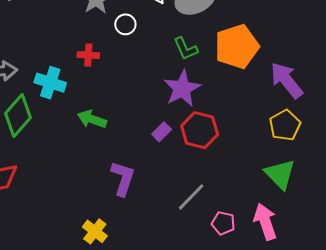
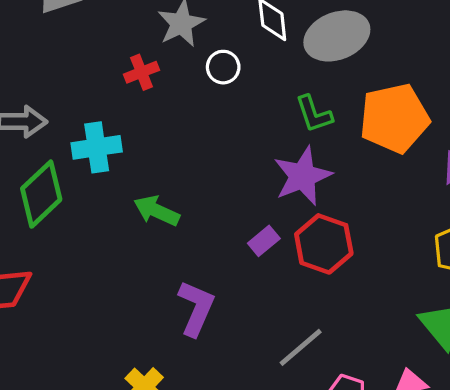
red cross: (88, 55) -> (141, 72), moved, turned -30
cyan cross: (50, 83) -> (97, 147), turned -32

